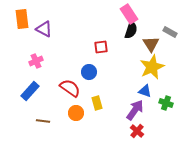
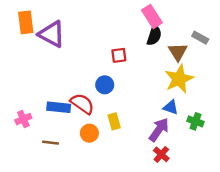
purple triangle: (44, 29) -> (52, 34), size x1.4
pink cross: (36, 61) -> (23, 119), moved
blue rectangle: (30, 91) -> (59, 107), moved, turned 54

